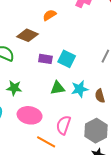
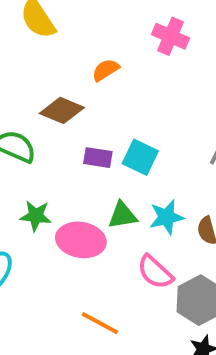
pink ellipse: (30, 115) -> (81, 240), moved
pink semicircle: (64, 125) -> (155, 272), moved, turned -66

